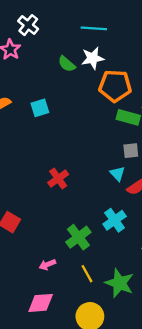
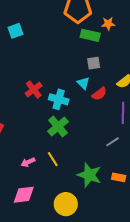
cyan cross: (115, 220) -> (59, 99), moved, turned -36
green cross: (78, 237) -> (58, 127), moved
yellow line: (87, 274) -> (53, 159), moved

